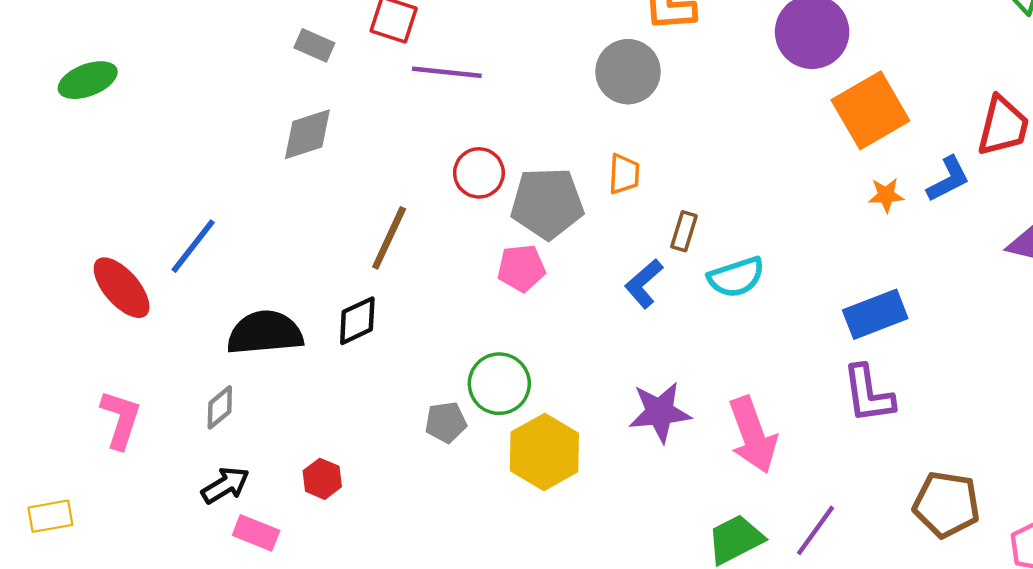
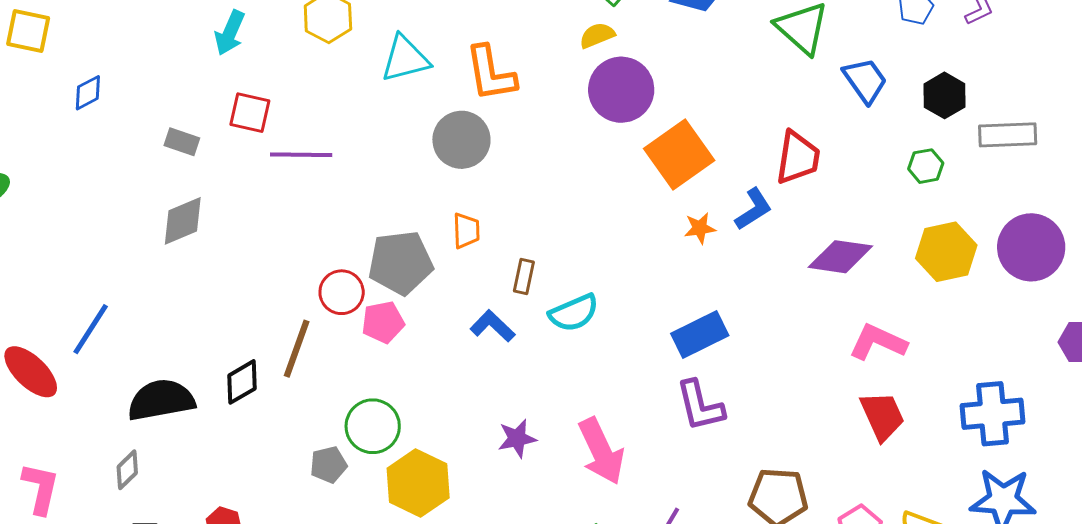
red circle: (479, 173) -> (342, 292), moved
brown line: (389, 238) -> (297, 349), moved
blue L-shape: (644, 284) -> (493, 326), turned 90
purple star: (660, 412) -> (517, 438), size x0.7

